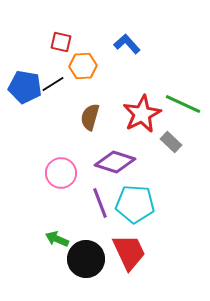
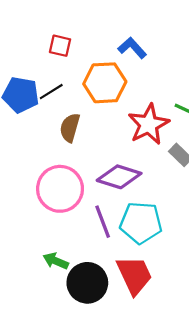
orange hexagon: (83, 66) -> (105, 83), moved, size x1.4
brown semicircle: (90, 117) -> (70, 128), moved
pink circle: (61, 173) -> (60, 189), size x1.4

